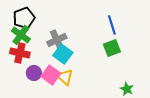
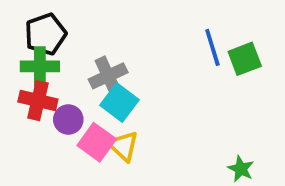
green cross: (21, 35) -> (40, 66), turned -36
green square: (112, 48) -> (245, 59), moved
purple circle: (34, 73) -> (68, 119), moved

